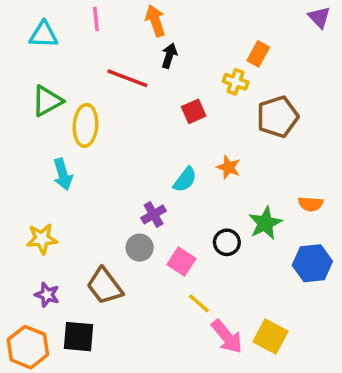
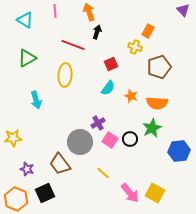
cyan triangle: (44, 35) -> (25, 20), turned 30
yellow ellipse: (85, 125) -> (65, 75), moved
cyan semicircle: (185, 180) -> (108, 88), moved
orange semicircle: (311, 204) -> (157, 103), moved, size x1.5
purple cross: (154, 214) -> (98, 123), moved
yellow star: (42, 239) -> (13, 138), moved
gray circle: (140, 248) -> (80, 142), size x1.6
pink square: (181, 262) -> (110, 140), moved
yellow line: (199, 303) -> (103, 173), moved
black square: (79, 337) -> (45, 193), turned -30

